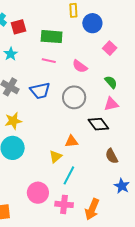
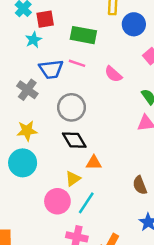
cyan star: (11, 54) -> (33, 40), moved
blue trapezoid: (40, 91) -> (51, 69), moved
gray circle: (74, 97) -> (71, 107), moved
black diamond: (98, 124) -> (74, 140), moved
pink circle: (38, 193) -> (57, 201), moved

